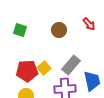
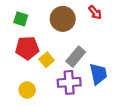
brown circle: (59, 30) -> (63, 19), size x1.5
red pentagon: (27, 71) -> (27, 48), moved

